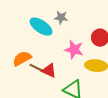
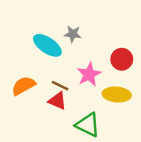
pink star: (74, 50) -> (89, 74), turned 30
brown line: (36, 68) -> (60, 86), moved

